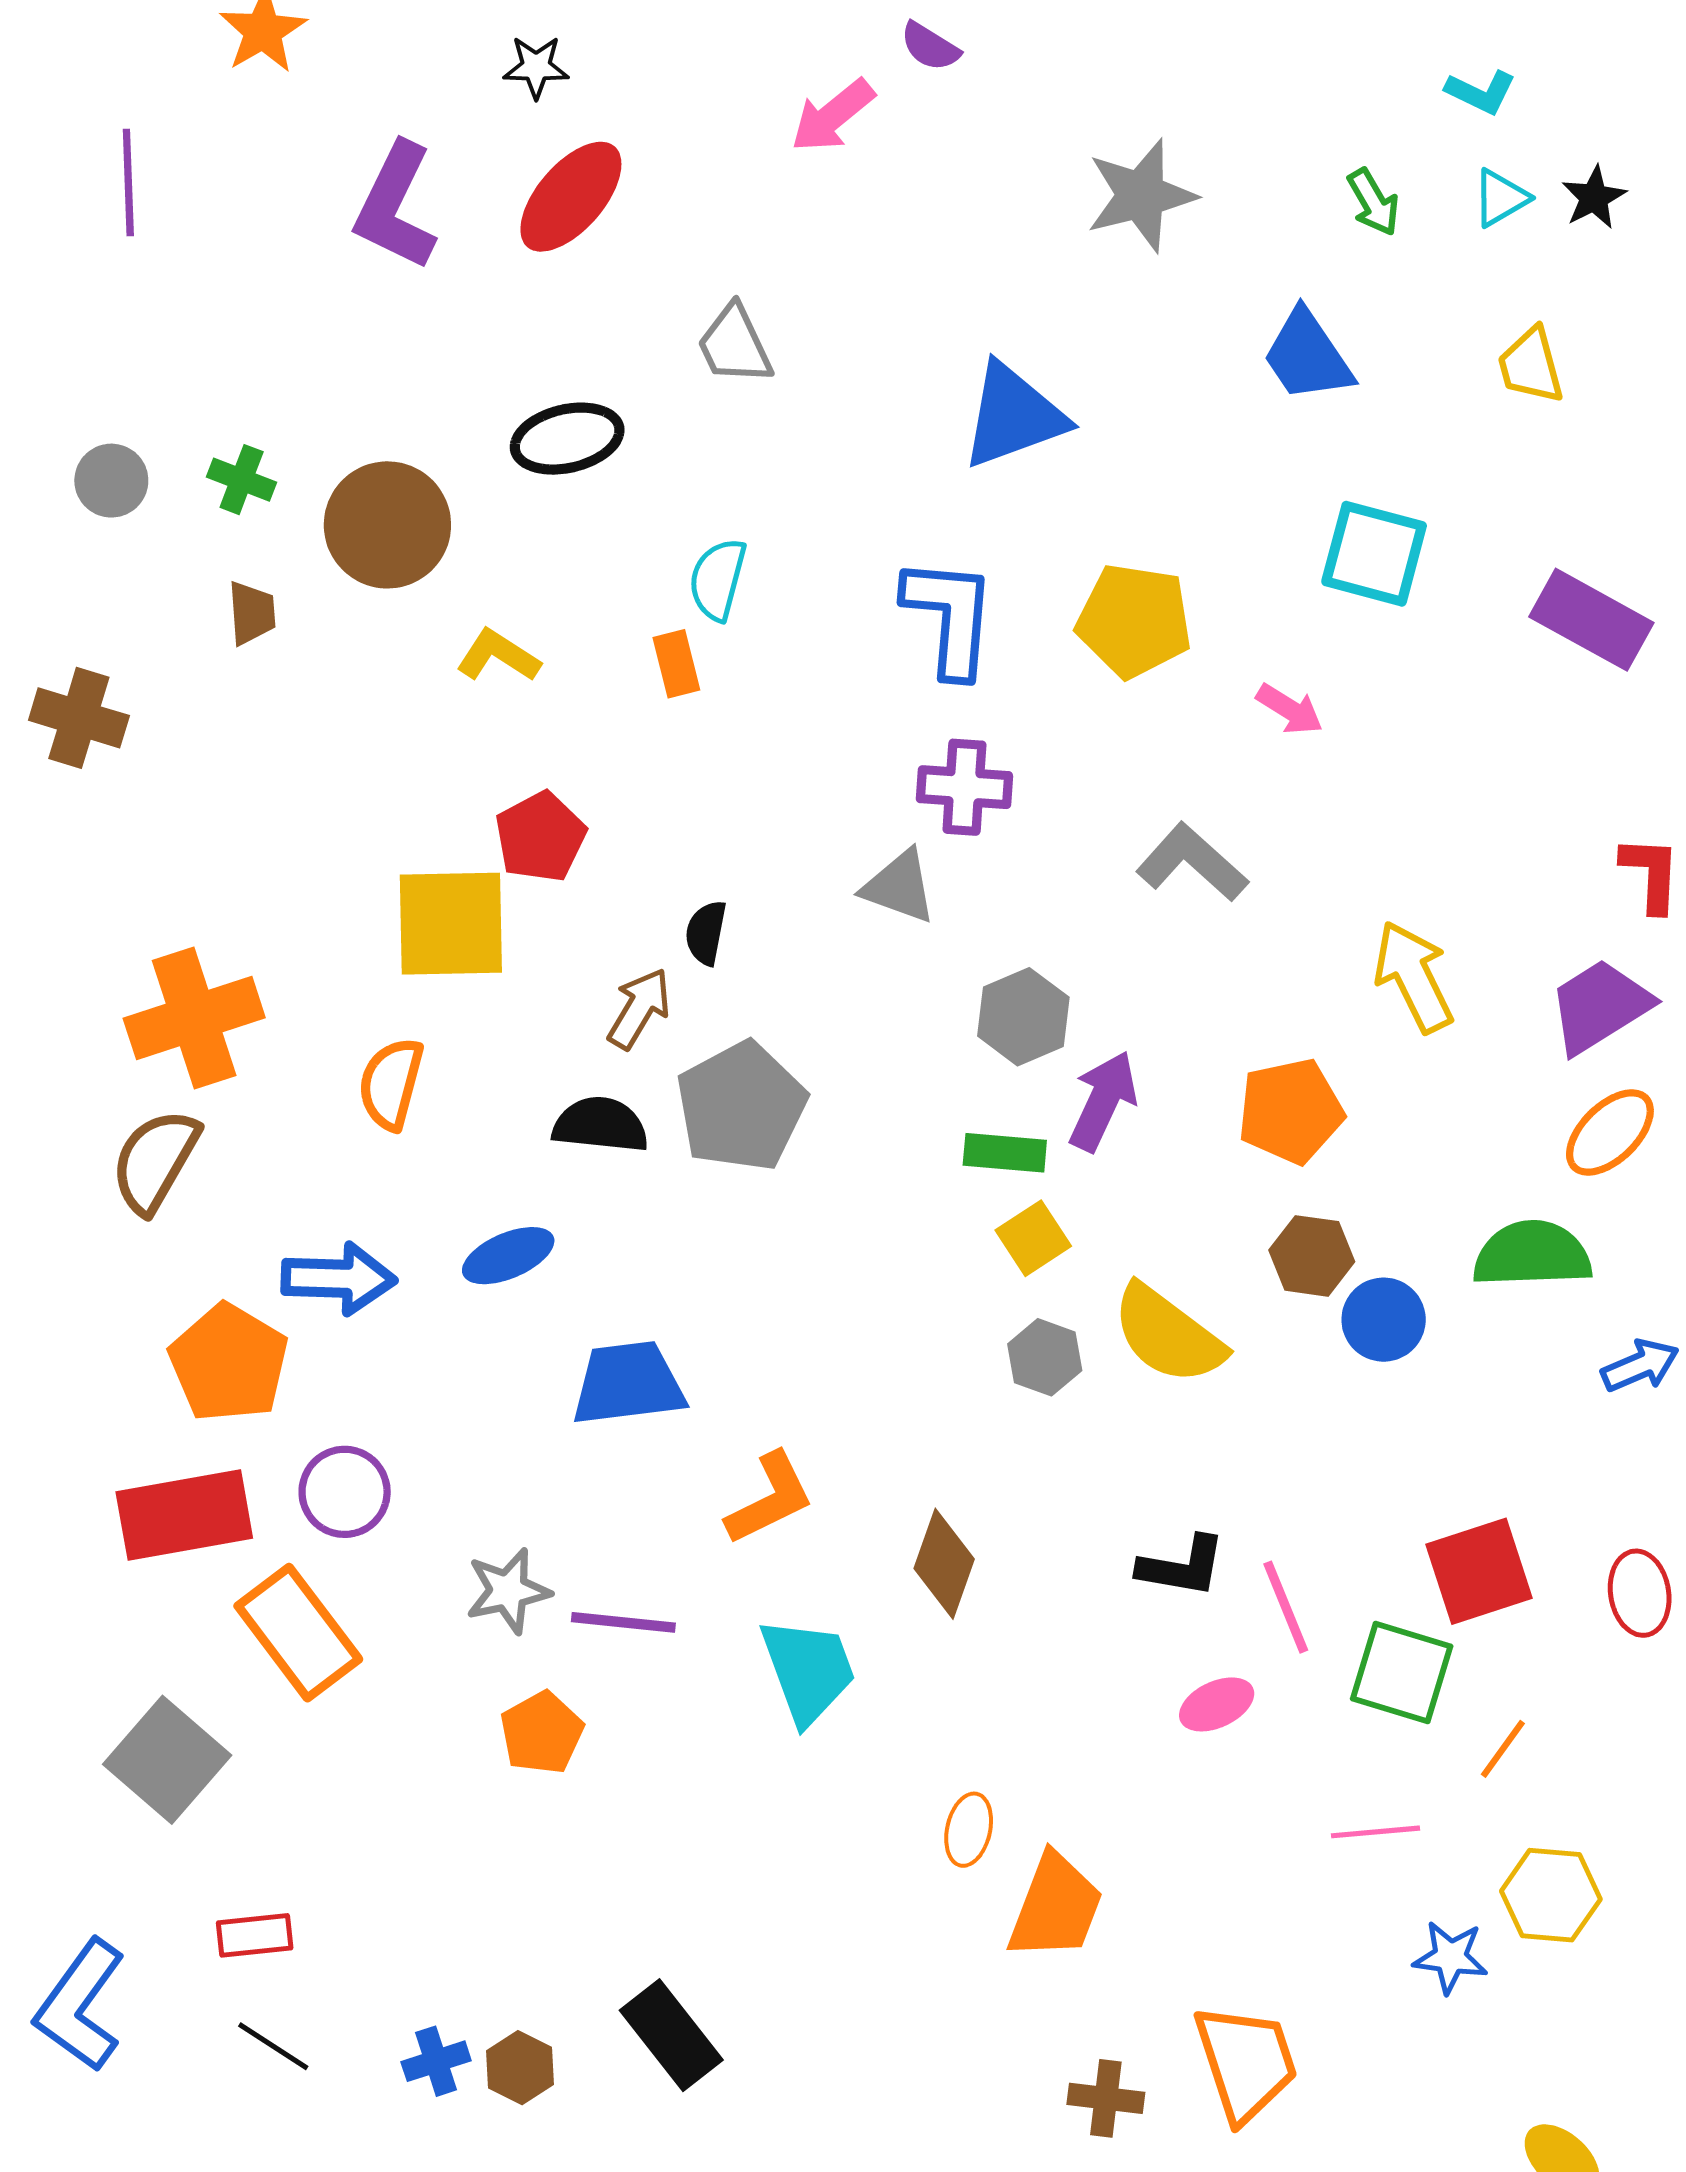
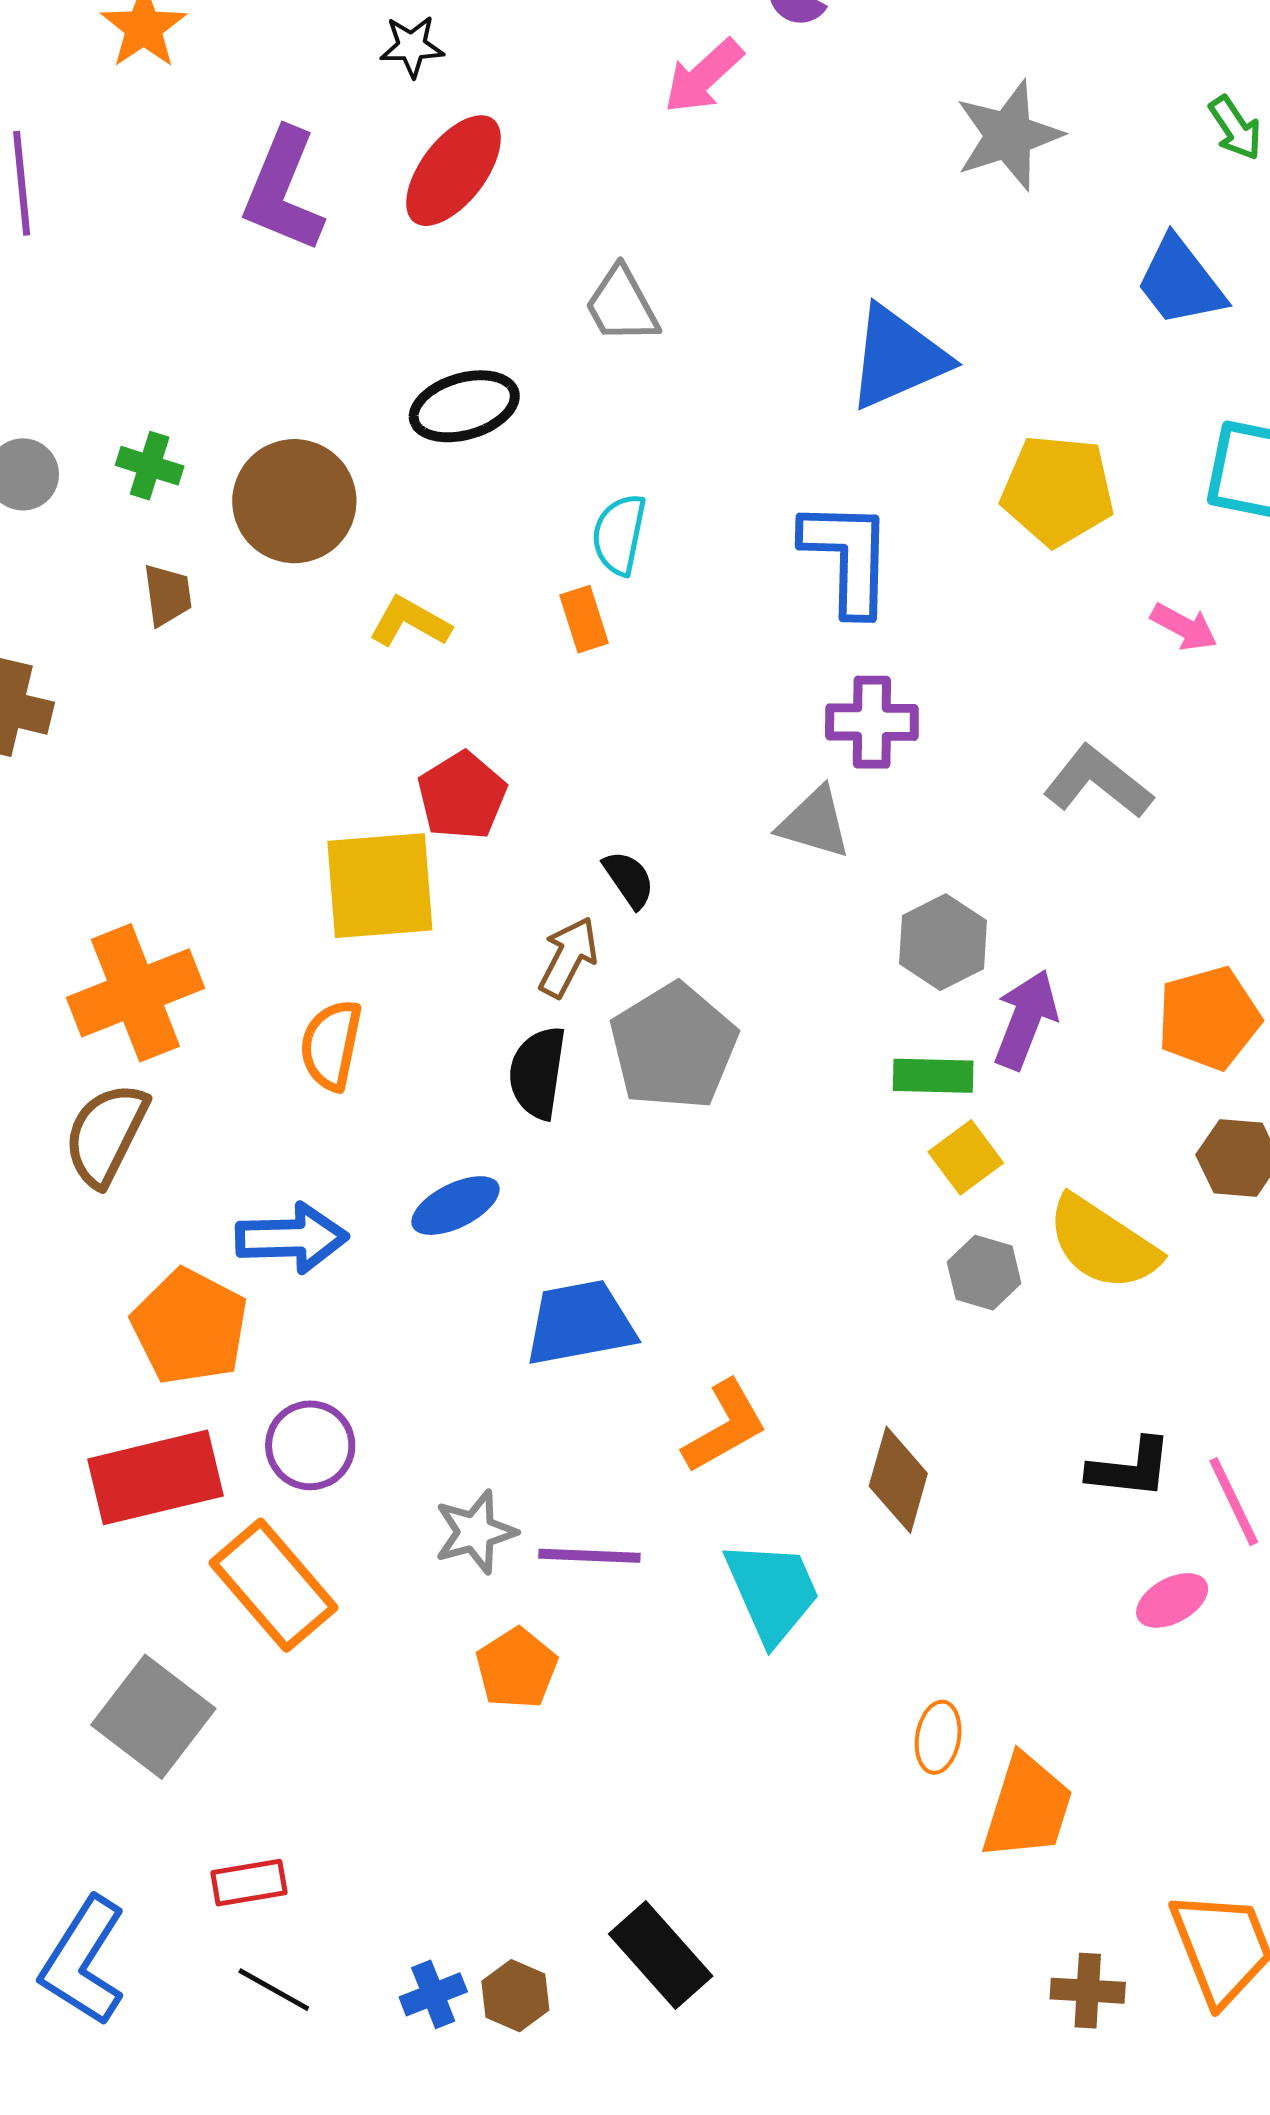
yellow pentagon: (1134, 621) -> (1058, 490), moved
black semicircle: (706, 933) -> (629, 879), turned 138
black semicircle: (600, 1125) -> (538, 1073), turned -84

